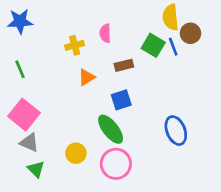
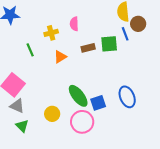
green square: (153, 45) -> (109, 44), moved, turned -36
green line: (20, 69) -> (30, 50), moved
blue square: (121, 100) -> (98, 103), moved

